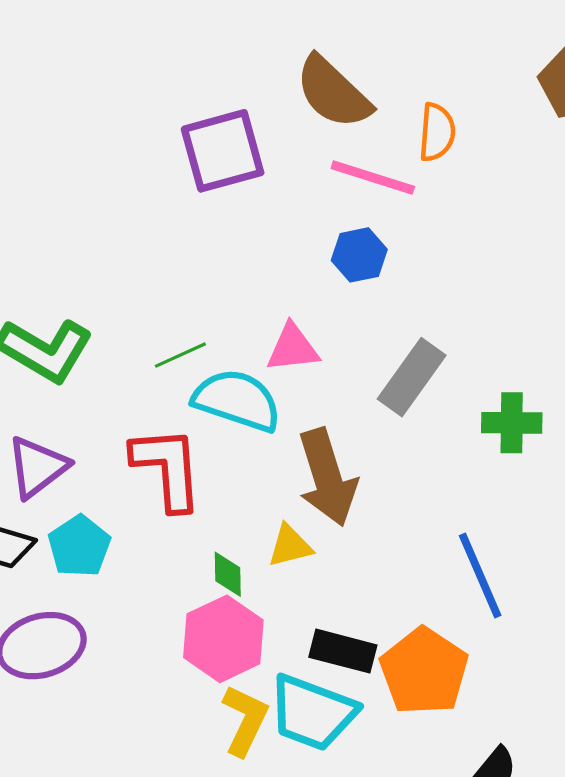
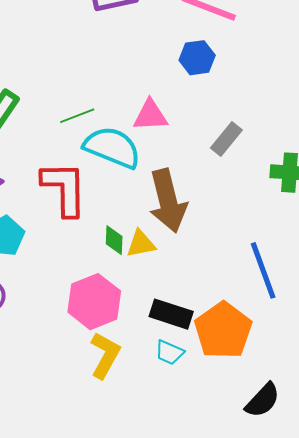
gray rectangle: (412, 377) -> (226, 139), size x0.7
green diamond: (228, 574) -> (114, 240), moved
cyan trapezoid: (312, 713) -> (170, 352), moved, size x0.5

